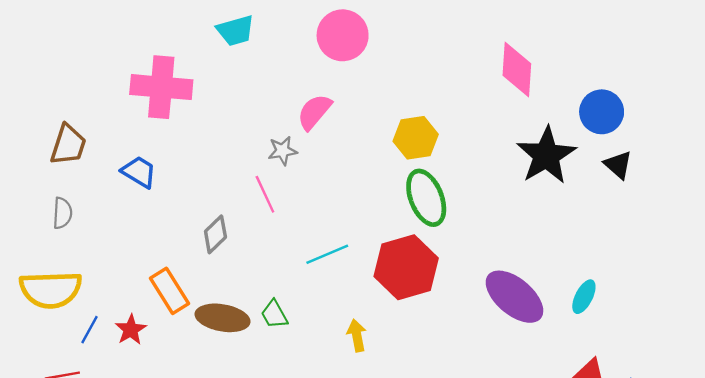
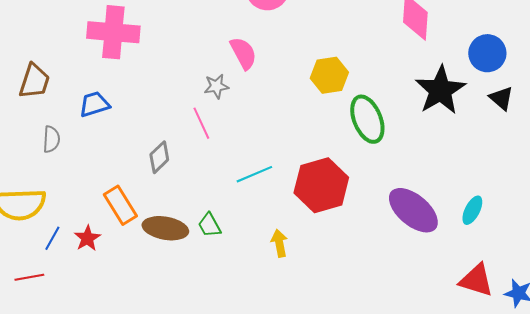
pink semicircle: (314, 112) -> (243, 53), turned 112
blue trapezoid: (139, 172) -> (94, 104), turned -48
green ellipse: (426, 198) -> (367, 119), moved
gray semicircle: (62, 213) -> (51, 139), moved

